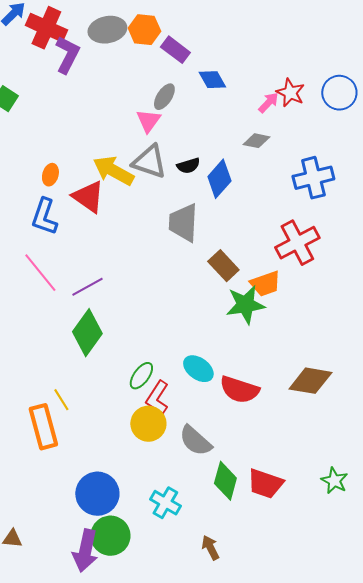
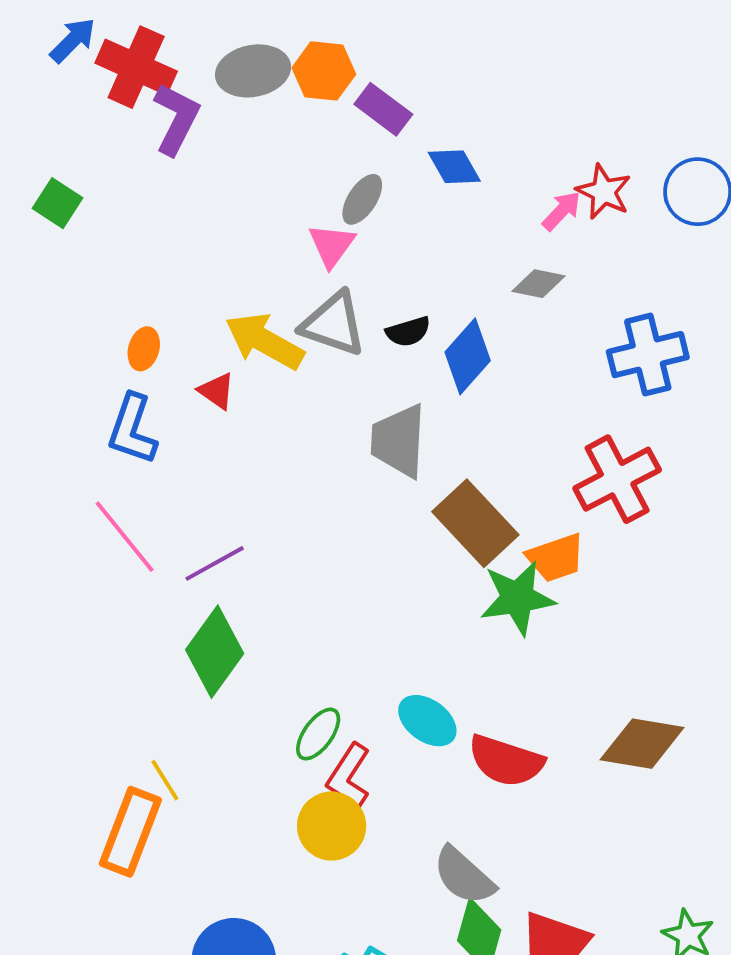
red triangle: (88, 197) -> (217, 391), size x0.6
brown rectangle: (223, 266) -> (475, 523), size x1.4
orange rectangle: (43, 427) -> (130, 832), turned 36
gray semicircle: (195, 441) -> (464, 876), moved

